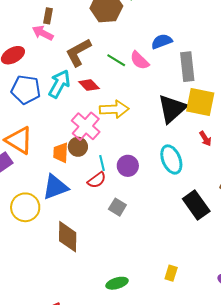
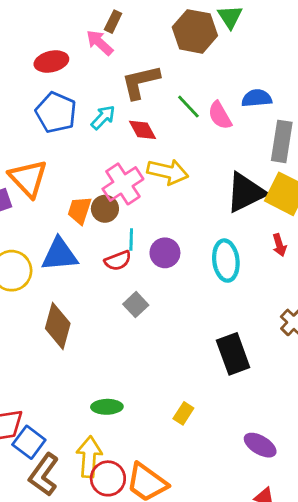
cyan arrow: (59, 84) -> (103, 117), size x0.7
black rectangle: (196, 205) -> (233, 354), moved

